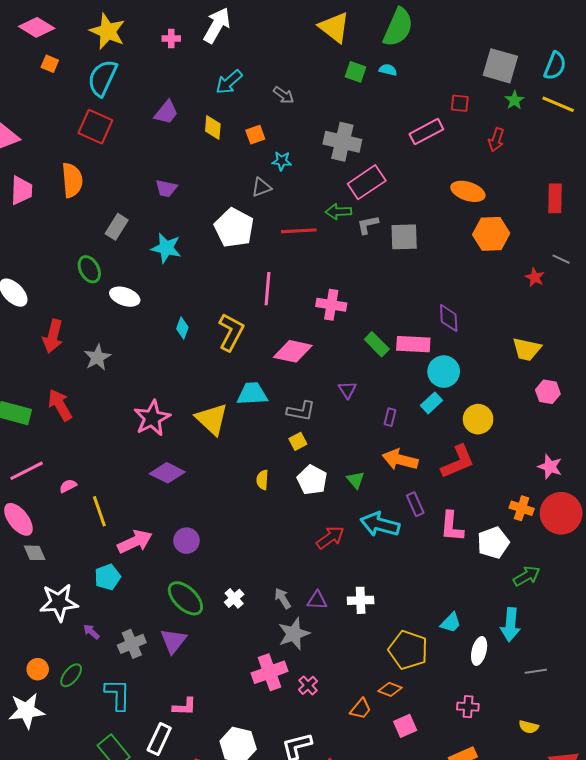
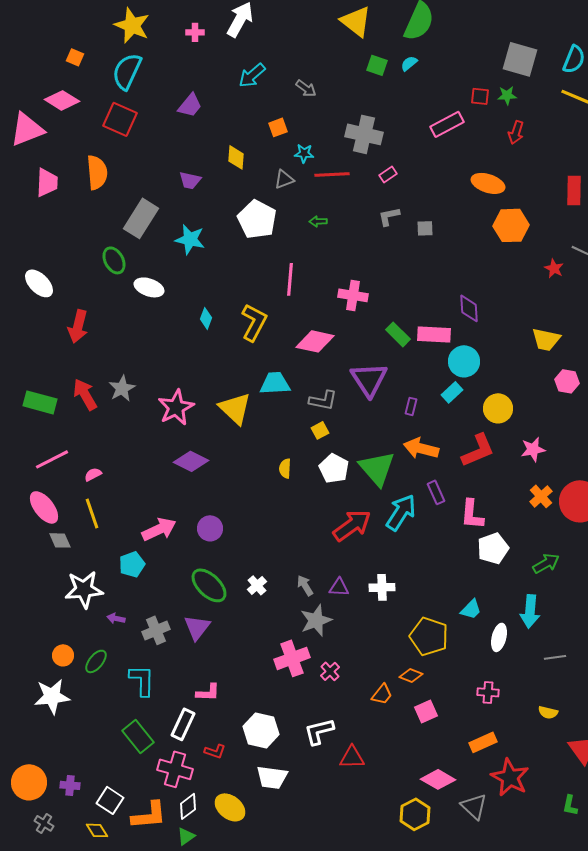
pink diamond: (37, 27) -> (62, 100), moved
cyan semicircle: (388, 70) -> (409, 63), turned -54
green star: (515, 100) -> (507, 95), moved, turned 30
yellow diamond: (213, 128) -> (236, 157), moved
pink rectangle: (367, 182) -> (388, 174), size x0.5
green arrow: (338, 212) -> (318, 221), moved, size x0.7
gray rectangle: (117, 227) -> (141, 218), size x1.5
red line: (299, 231) -> (332, 174), moved
gray square: (404, 237) -> (425, 228), size x0.6
gray star: (97, 357) -> (122, 388), moved
purple triangle: (347, 390) -> (369, 379), size x2.0
pink star: (550, 467) -> (533, 449), moved, turned -30
green triangle: (356, 480) -> (377, 468), size x2.0
orange cross: (522, 508) -> (541, 496), turned 30
yellow line: (99, 511) -> (92, 513), moved
cyan arrow: (380, 524) -> (401, 512), turned 108
red arrow: (330, 538) -> (352, 525), size x1.4
white pentagon: (493, 543) -> (493, 548), moved
purple arrow: (91, 632) -> (116, 618), turned -30

